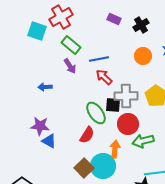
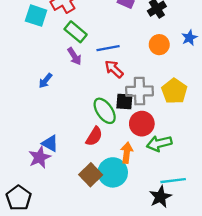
blue arrow: (45, 87) -> (45, 81), turned -48
purple star: (40, 126) -> (40, 157), moved, turned -30

